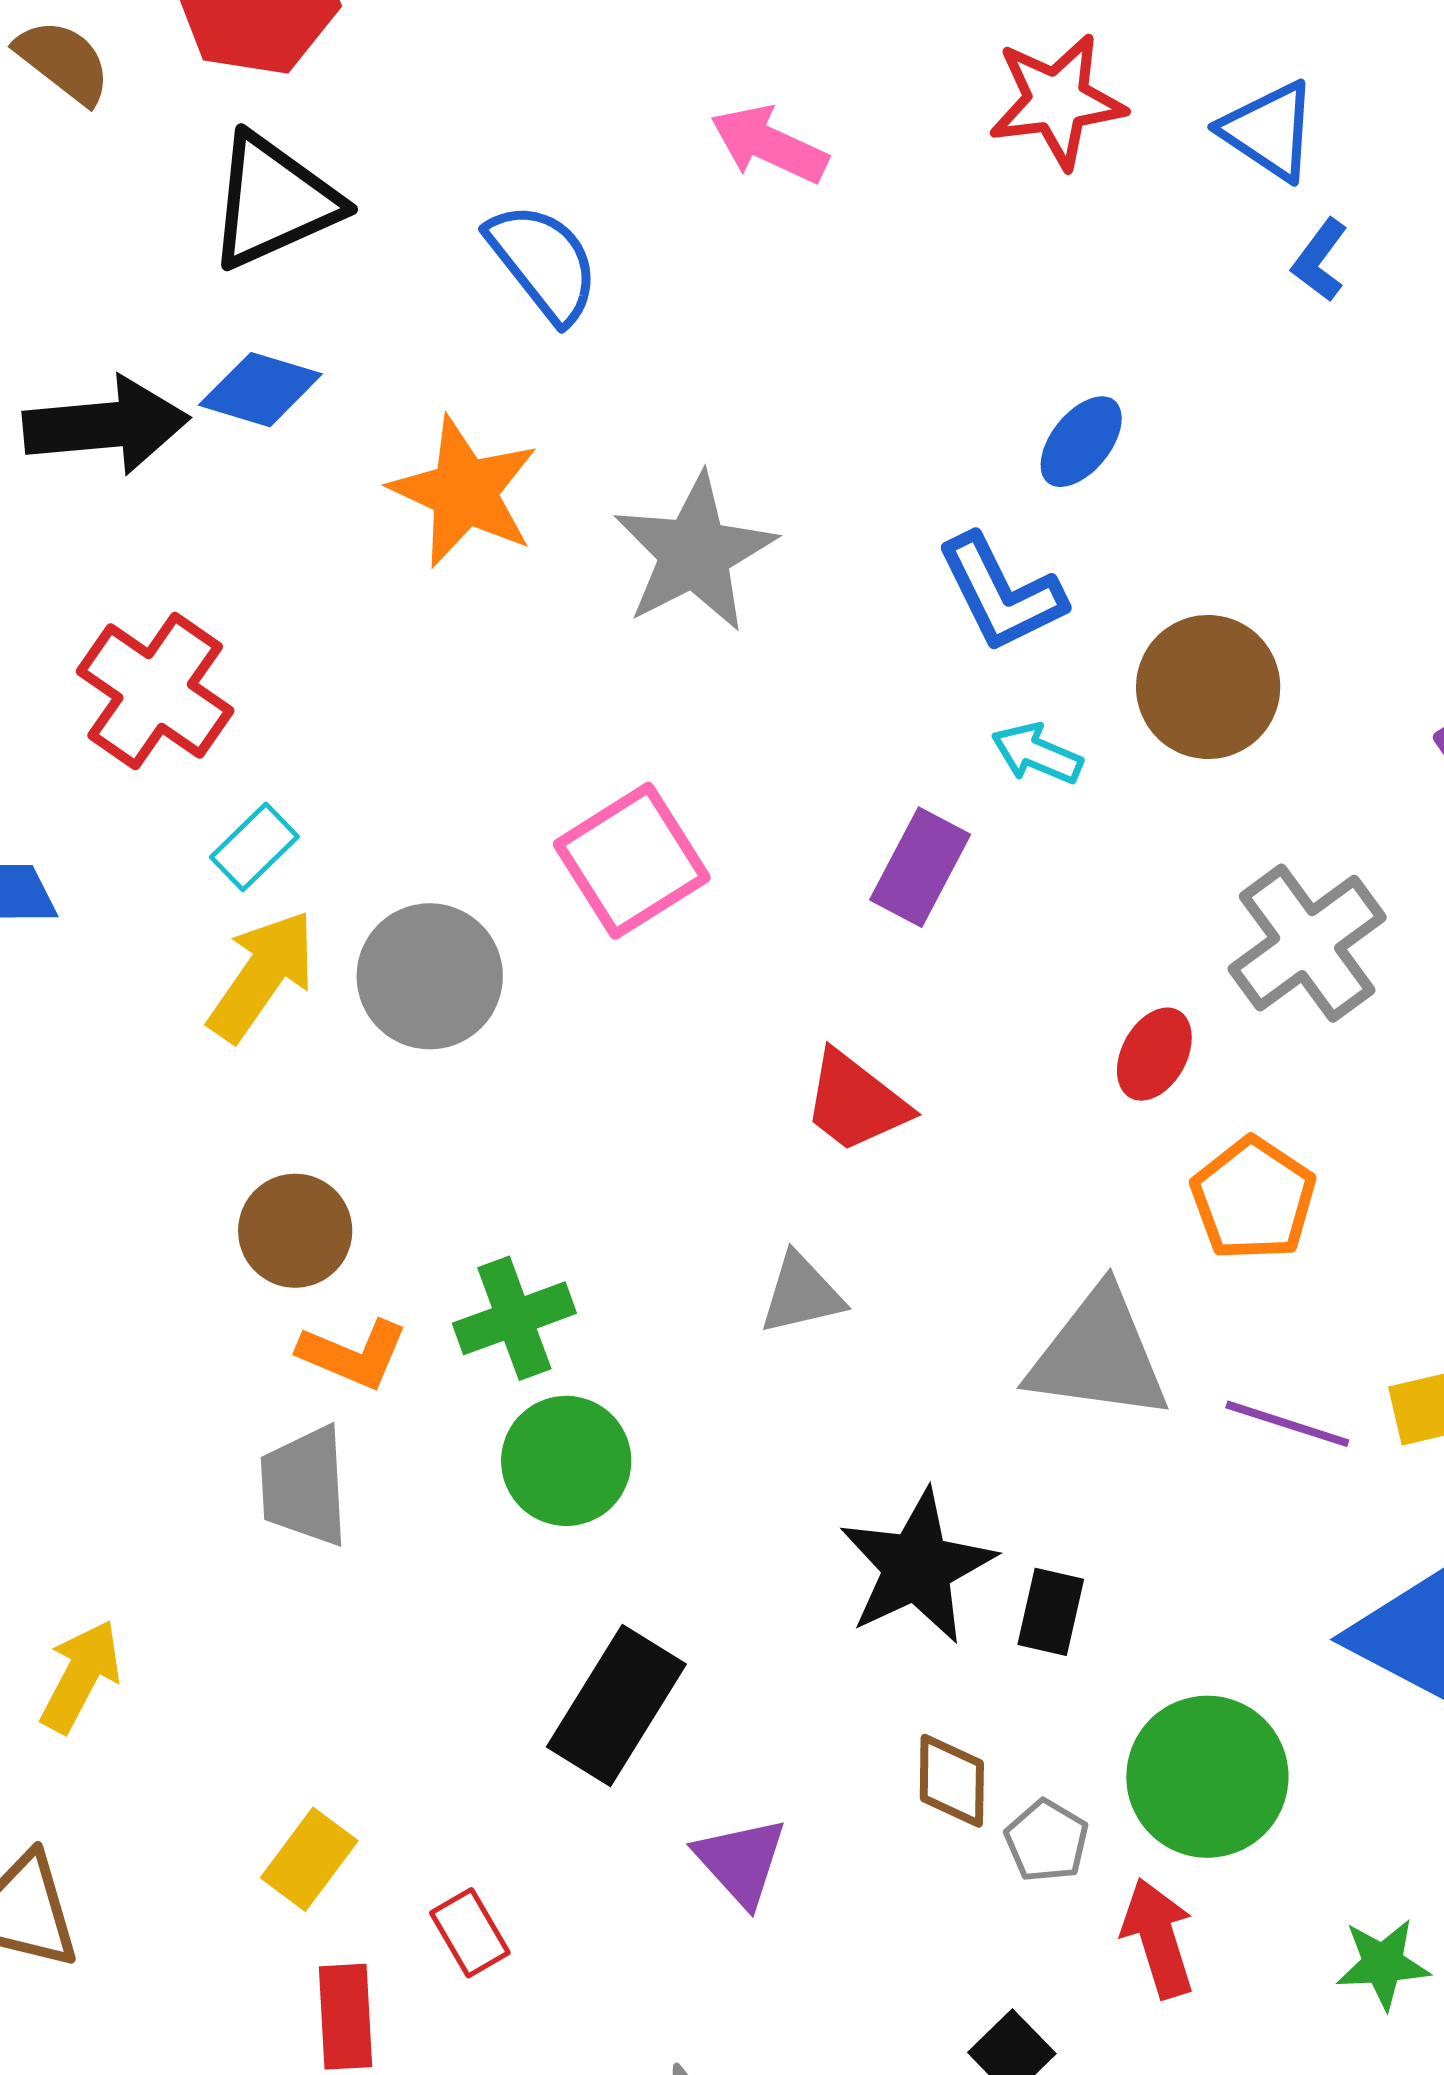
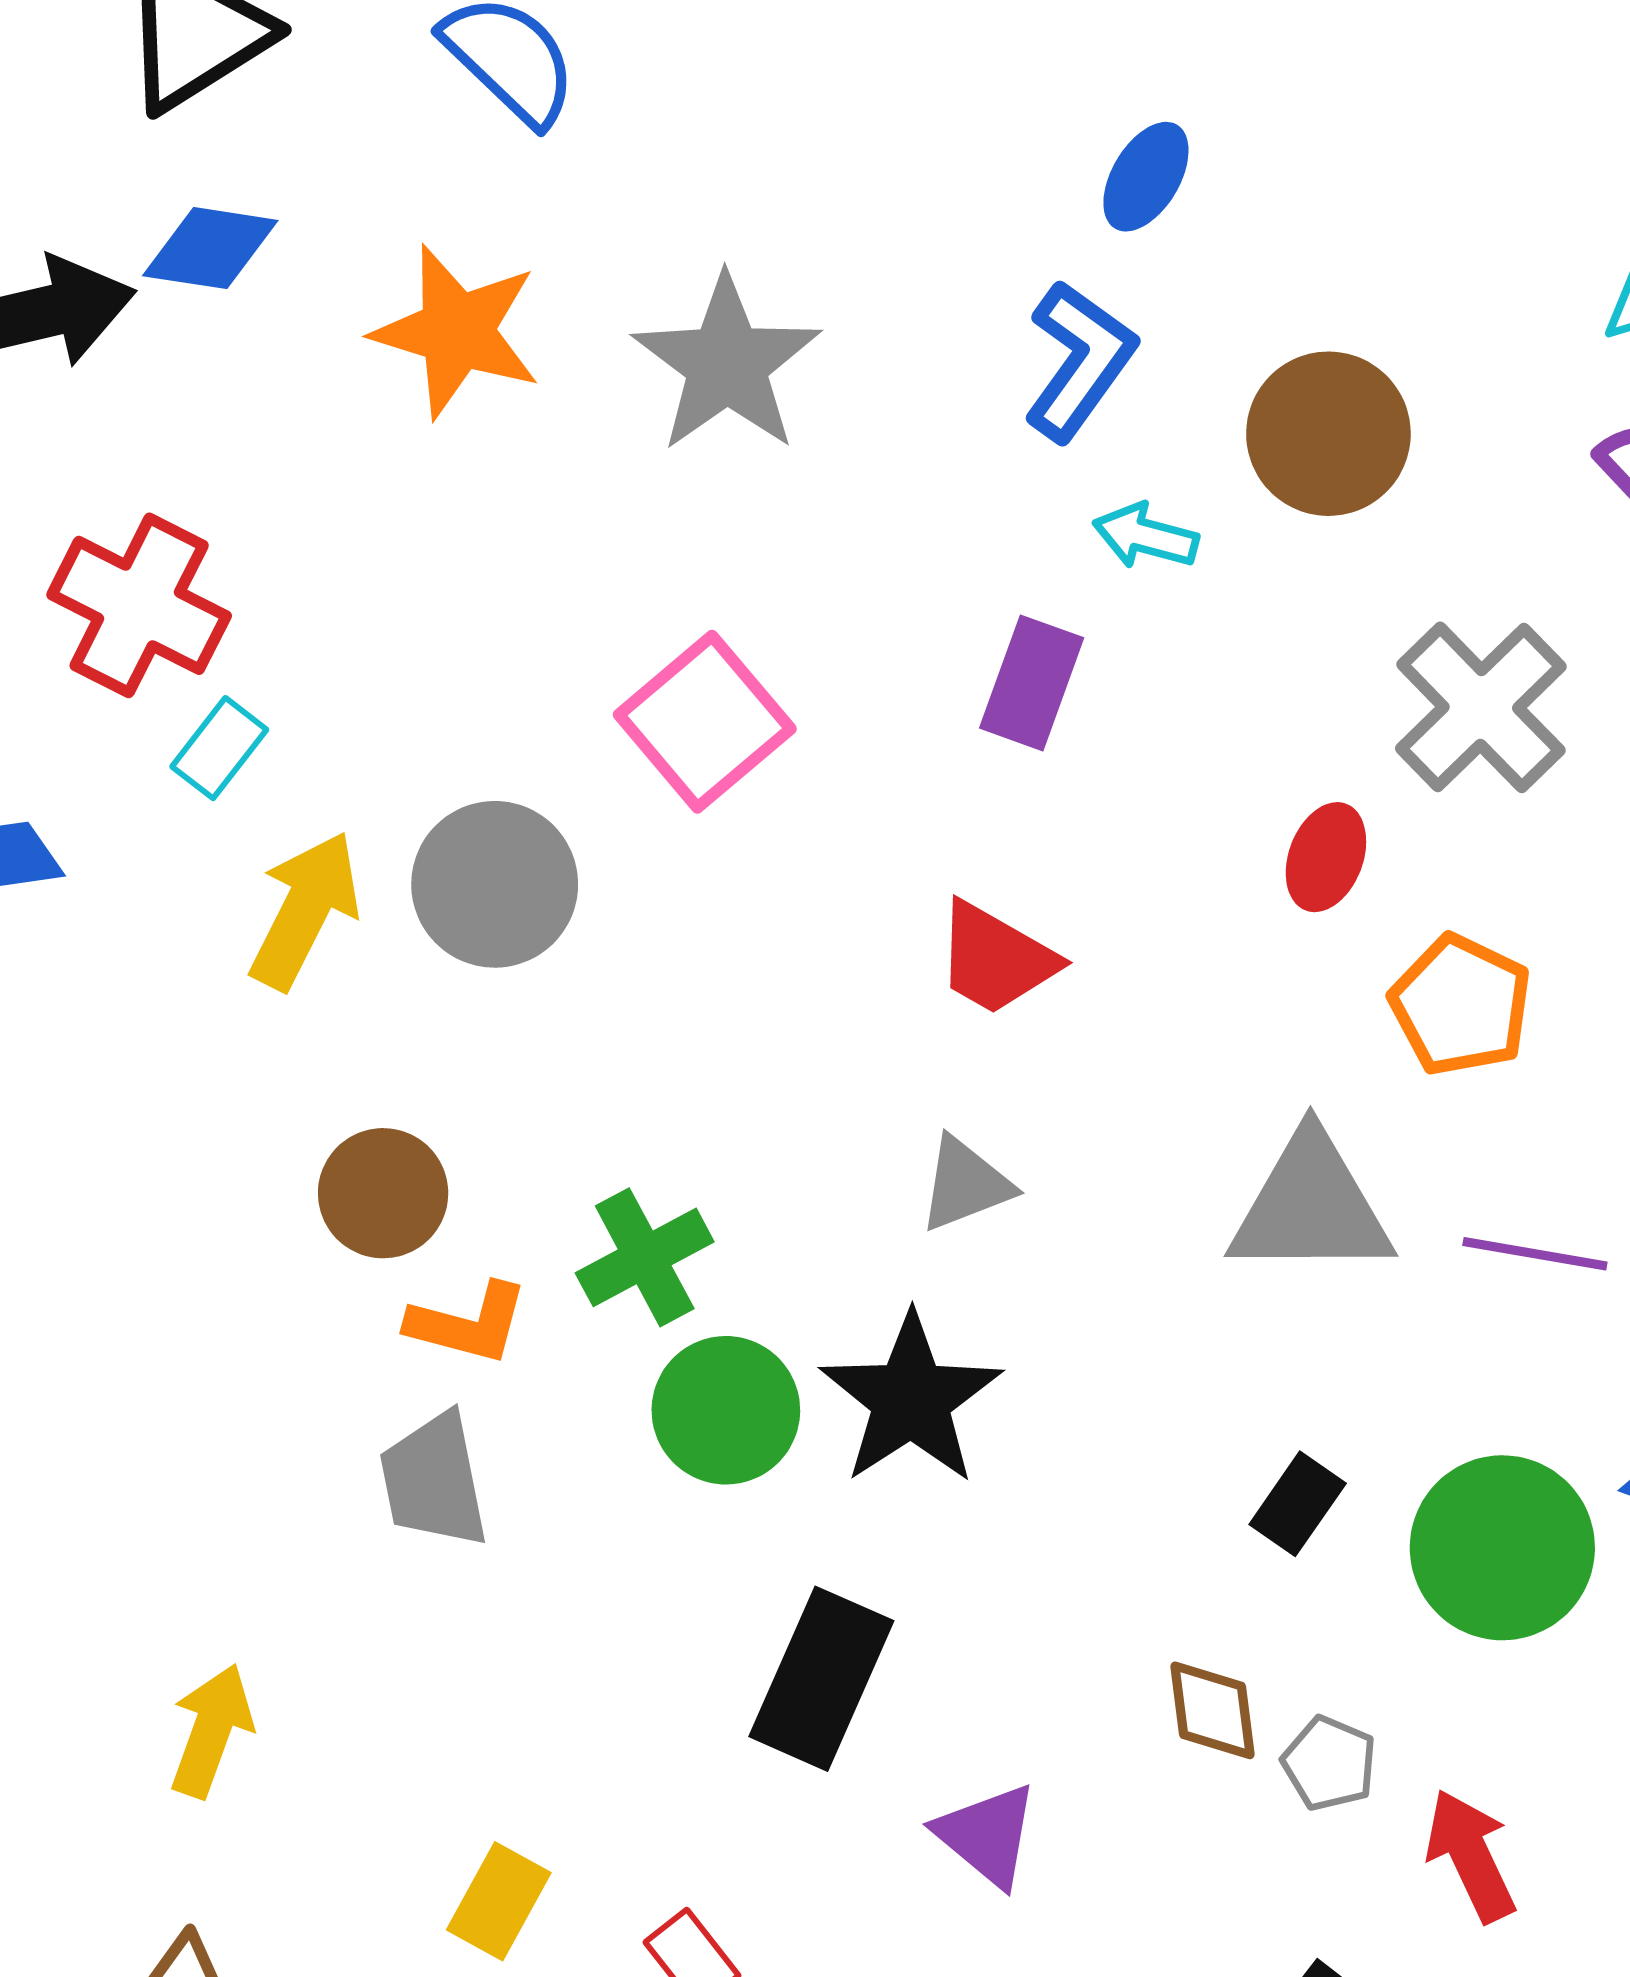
blue L-shape: (1001, 593) -> (1080, 361), turned -110
cyan rectangle: (254, 847) -> (219, 748), moved
black star: (917, 1567) -> (911, 1399), moved
black rectangle: (1051, 1612) -> (1298, 1504), turned 30
green circle: (1207, 1777) -> (1502, 1548), moved

